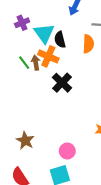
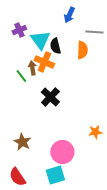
green line: (24, 63) -> (21, 76), moved
black cross: (62, 83) -> (50, 97), moved
pink circle: (67, 151) -> (62, 152), size x1.5

